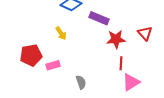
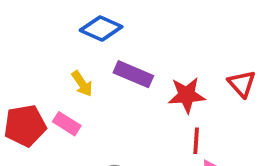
purple rectangle: (99, 18) -> (133, 74), moved
pink rectangle: (53, 65) -> (67, 124), moved, turned 48

